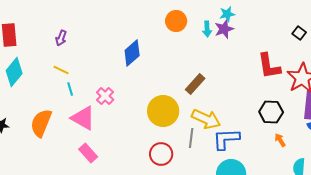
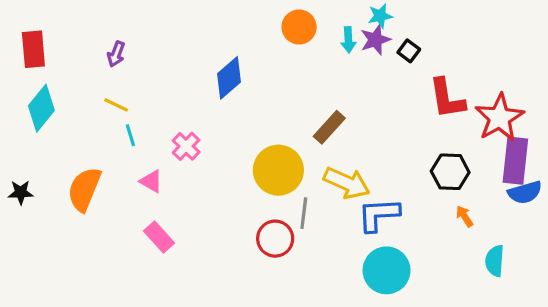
black square: (299, 33) -> (409, 51), moved
pink triangle: (83, 118) -> (151, 181), size x0.6
gray line: (191, 138) -> (304, 213), moved

